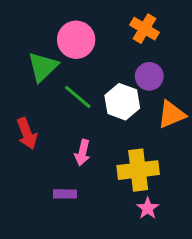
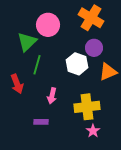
orange cross: (144, 29) -> (91, 18), size x1.4
green line: (78, 97) -> (37, 65), moved, turned 66

